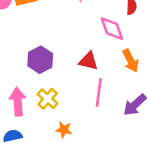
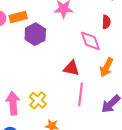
purple hexagon: (40, 60) -> (35, 34), moved
orange arrow: (131, 61) -> (106, 67), turned 54

